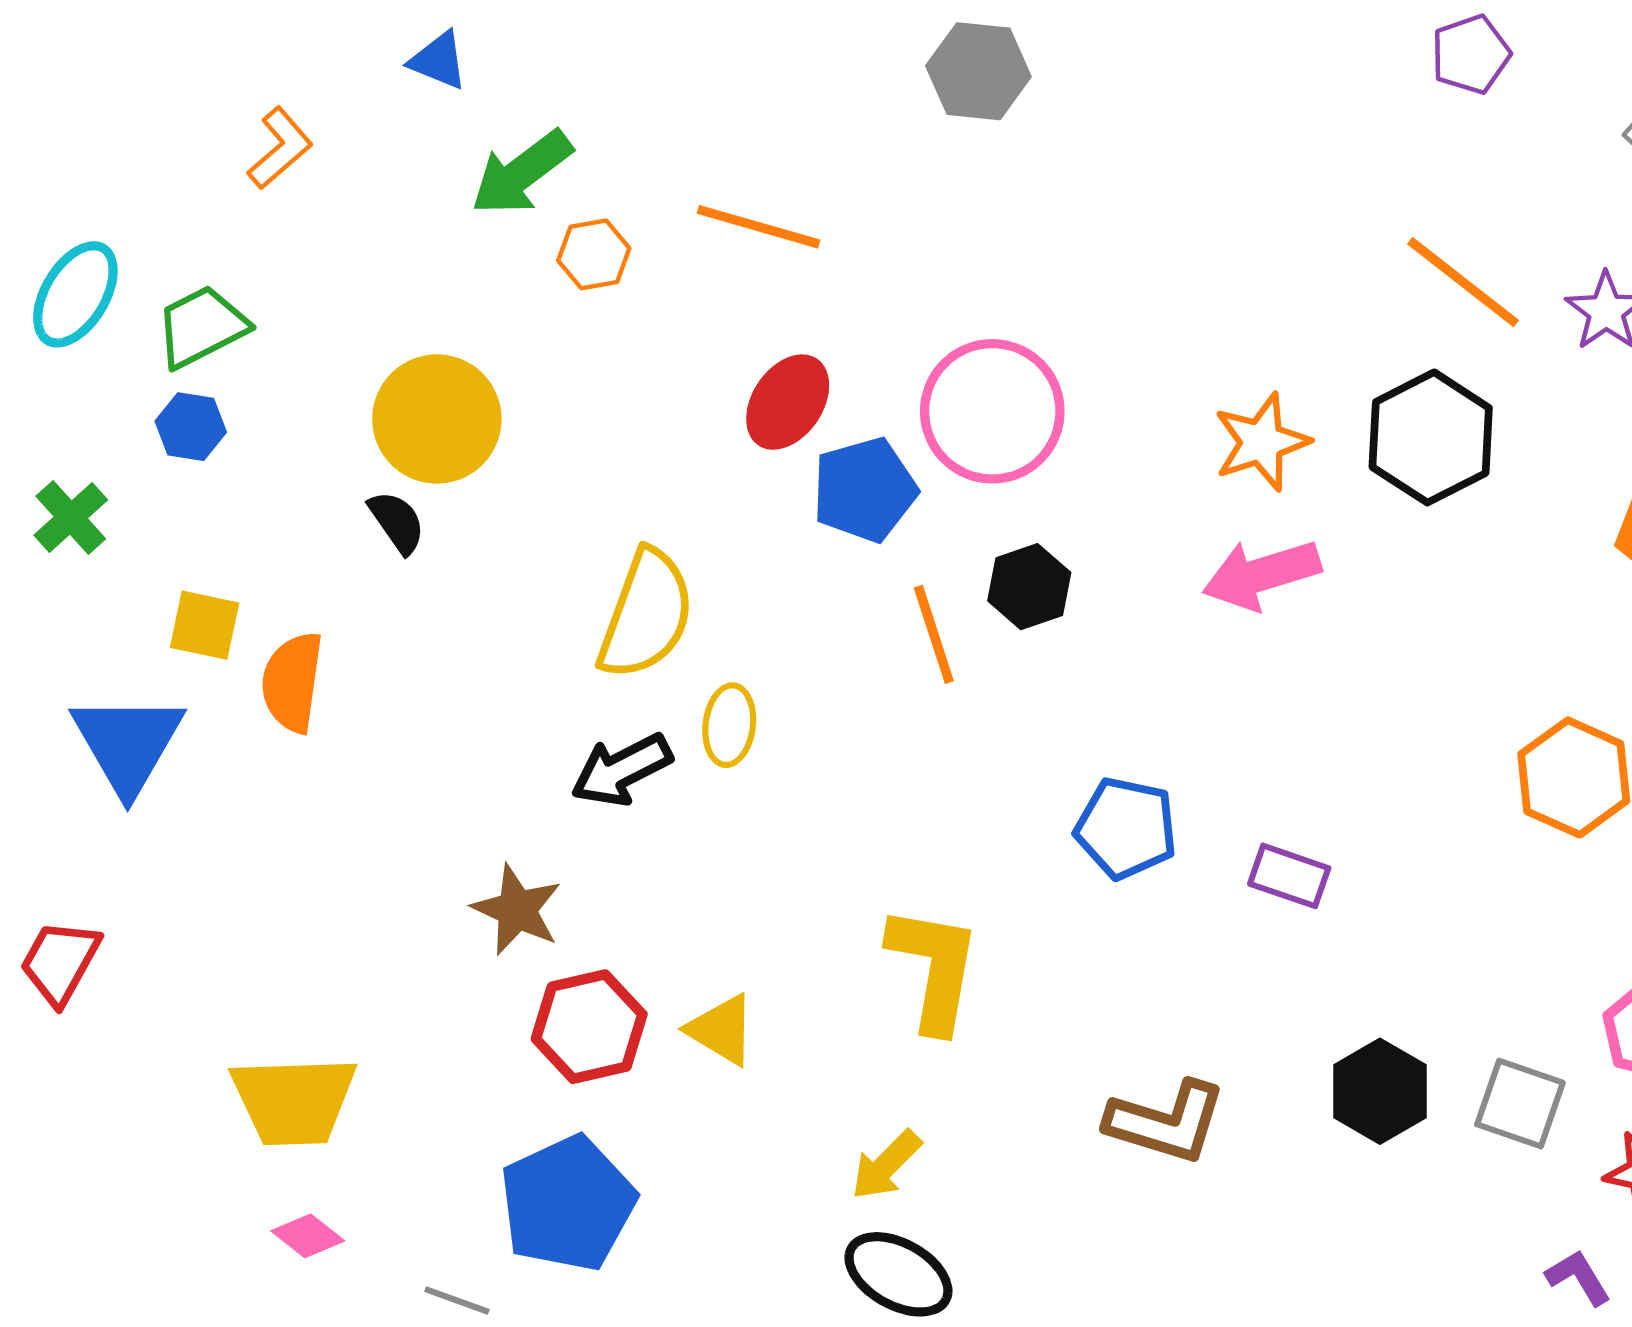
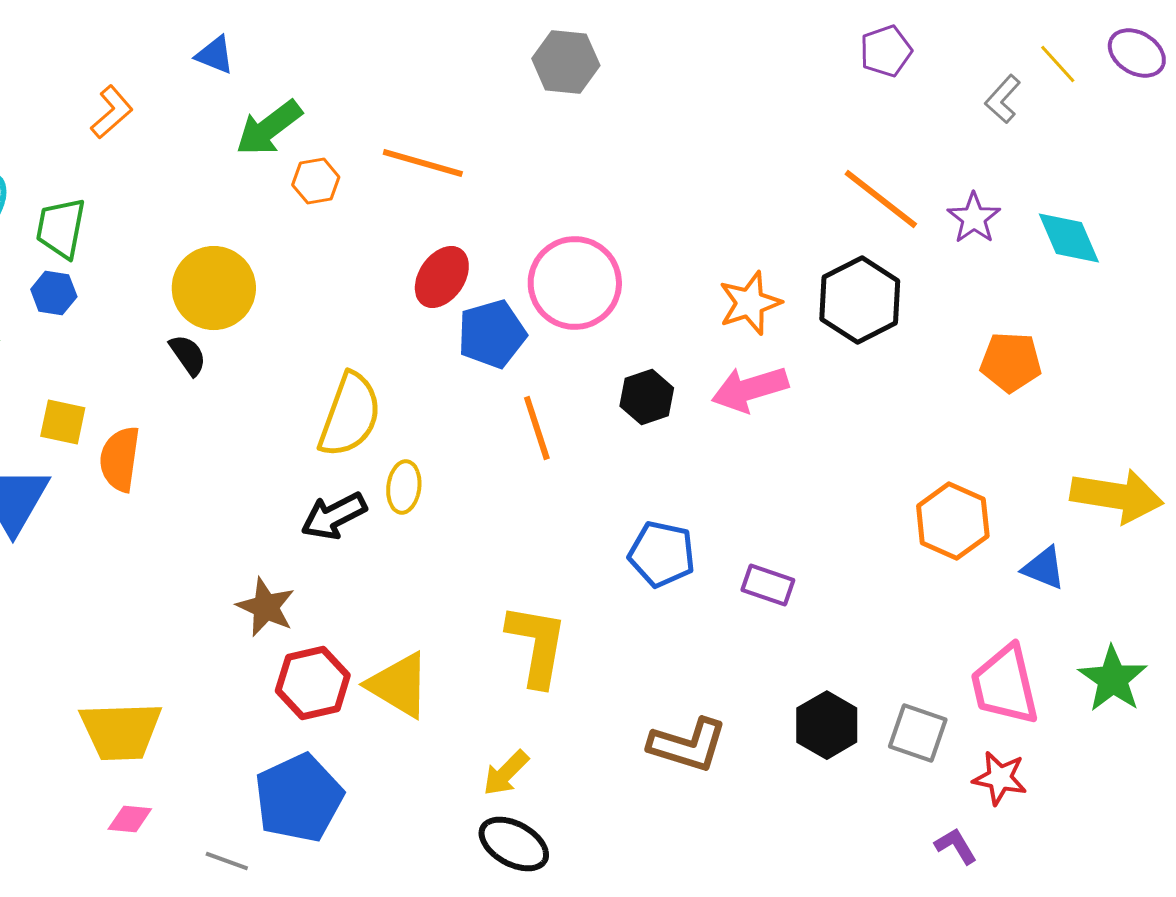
green trapezoid: (202, 327) -> (61, 228), turned -52
black hexagon: (1029, 587) -> (647, 397), moved
yellow triangle: (722, 1030) -> (399, 685), size x1.4
pink diamond: (308, 1236) -> (130, 819), turned -33

